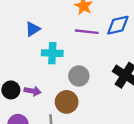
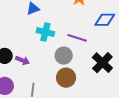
purple line: (87, 32) -> (77, 38), moved
brown circle: (67, 102) -> (66, 78), moved

